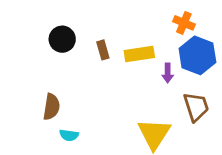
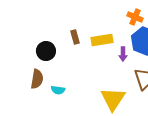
black circle: (62, 39) -> (46, 51), moved
cyan semicircle: (69, 135) -> (58, 90), moved

